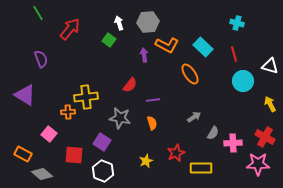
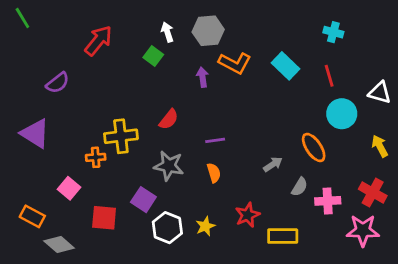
green line: (38, 13) -> (22, 18), moved
purple semicircle: (41, 59) -> (58, 83), turned 72
orange ellipse: (190, 74) -> (314, 147), moved
red semicircle: (130, 85) -> (169, 119), moved
white hexagon: (103, 171) -> (167, 228), moved

